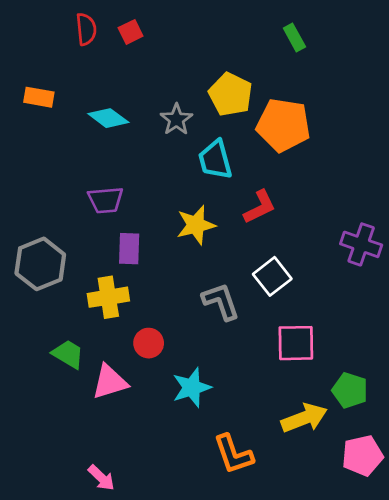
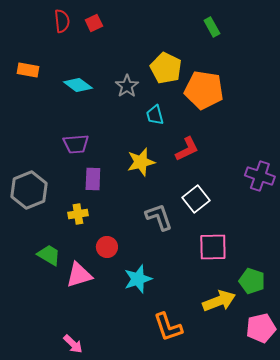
cyan trapezoid: (215, 160) -> (155, 115), size x0.7
yellow cross: (108, 297) -> (78, 214), size x0.7

